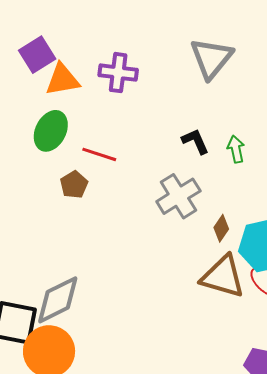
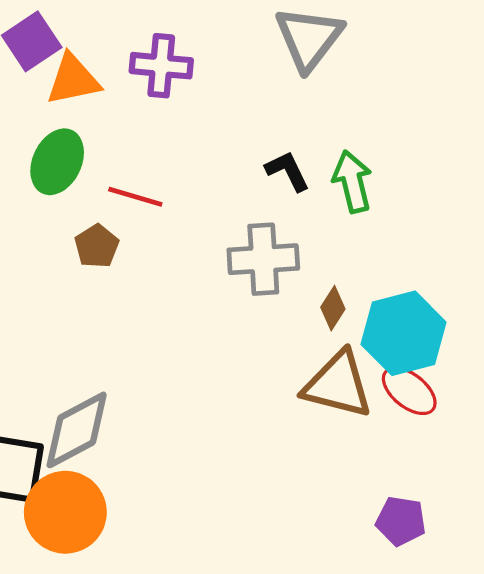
green arrow: (236, 149) -> (352, 182), size x1.4
gray cross: (178, 196) -> (263, 259), turned 30

